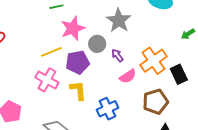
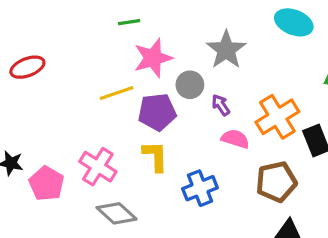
pink semicircle: (128, 76) -> (235, 139), turned -132
pink cross: (47, 80) -> (98, 167), moved

